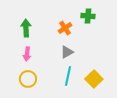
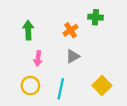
pink arrow: (27, 54) -> (38, 58), moved
cyan line: (68, 76) -> (61, 89), moved

